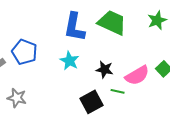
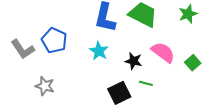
pink semicircle: (137, 75) -> (163, 52), moved, turned -115

